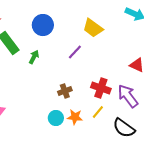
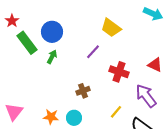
blue circle: (43, 25) -> (52, 32), moved
red cross: (101, 88) -> (119, 72), moved
orange star: (75, 117) -> (51, 117), moved

